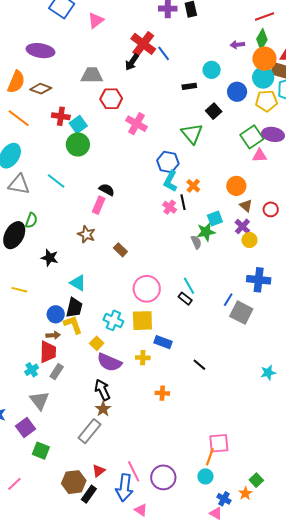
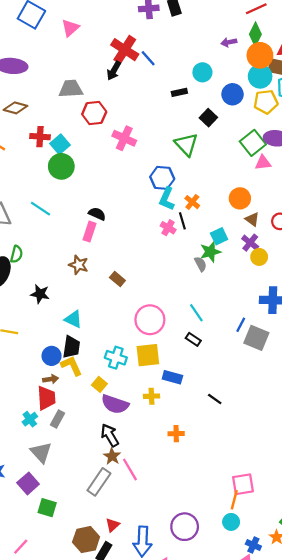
black rectangle: (185, 299) -> (193, 339), moved
pink line: (134, 471) -> (130, 469), moved

